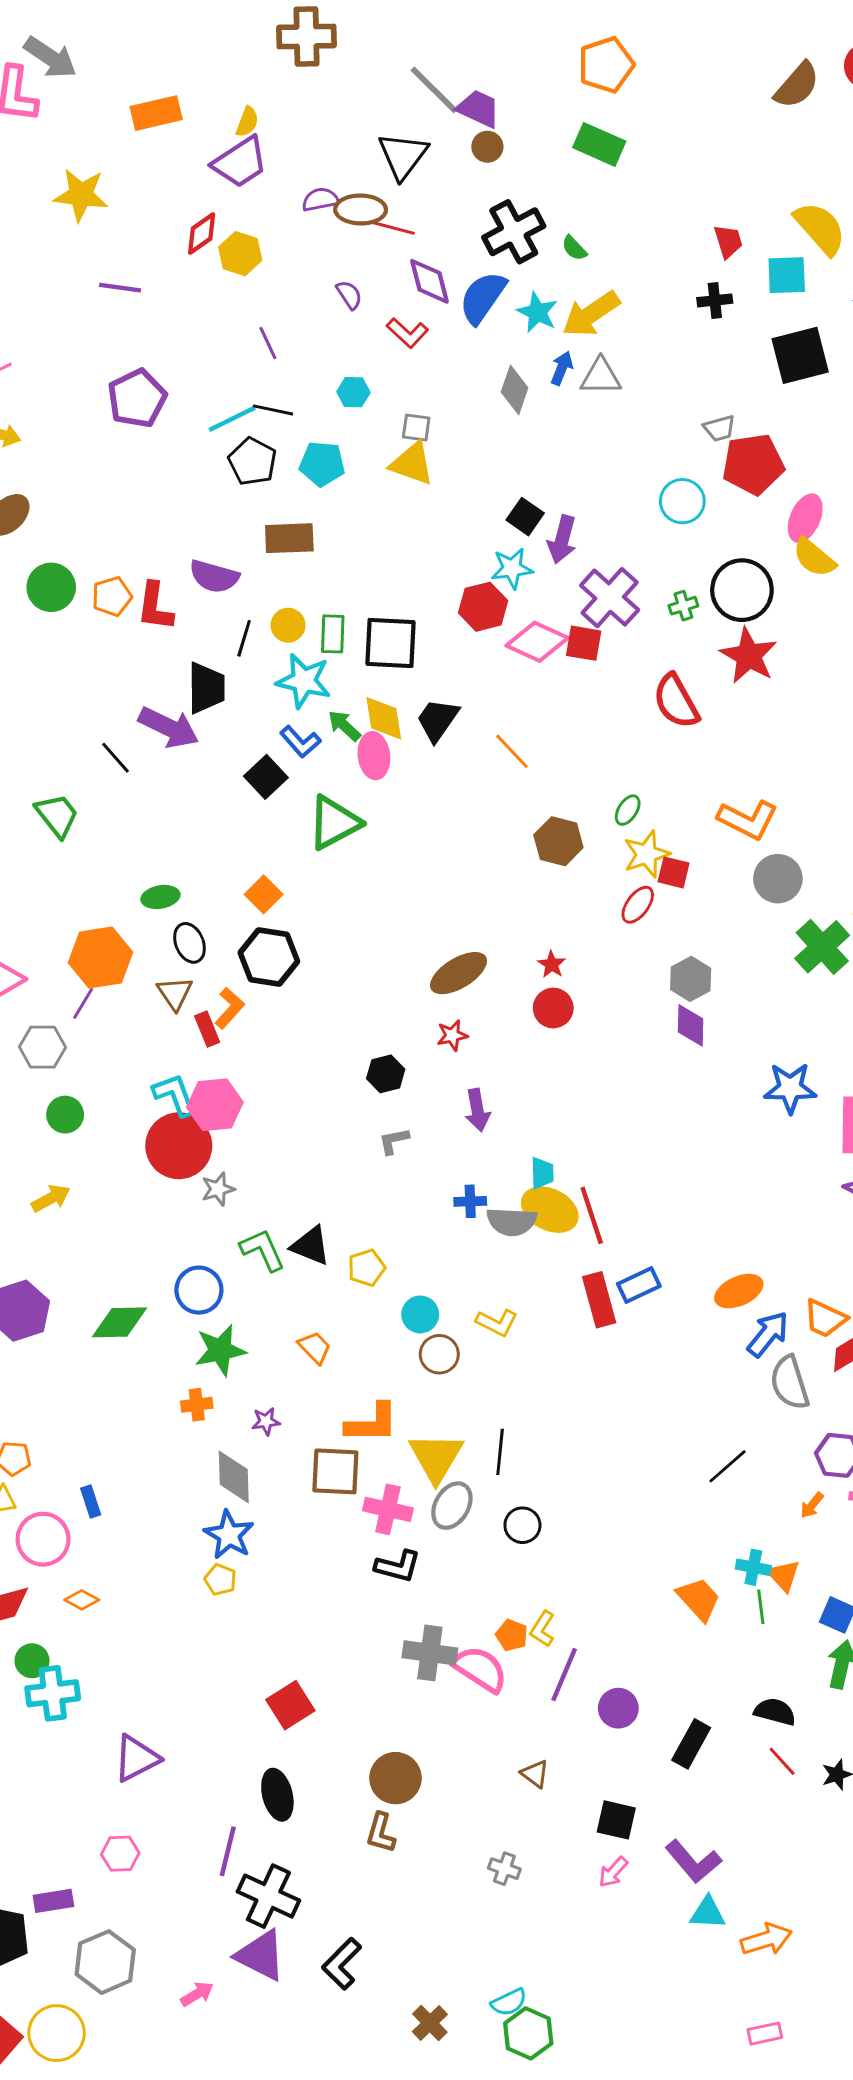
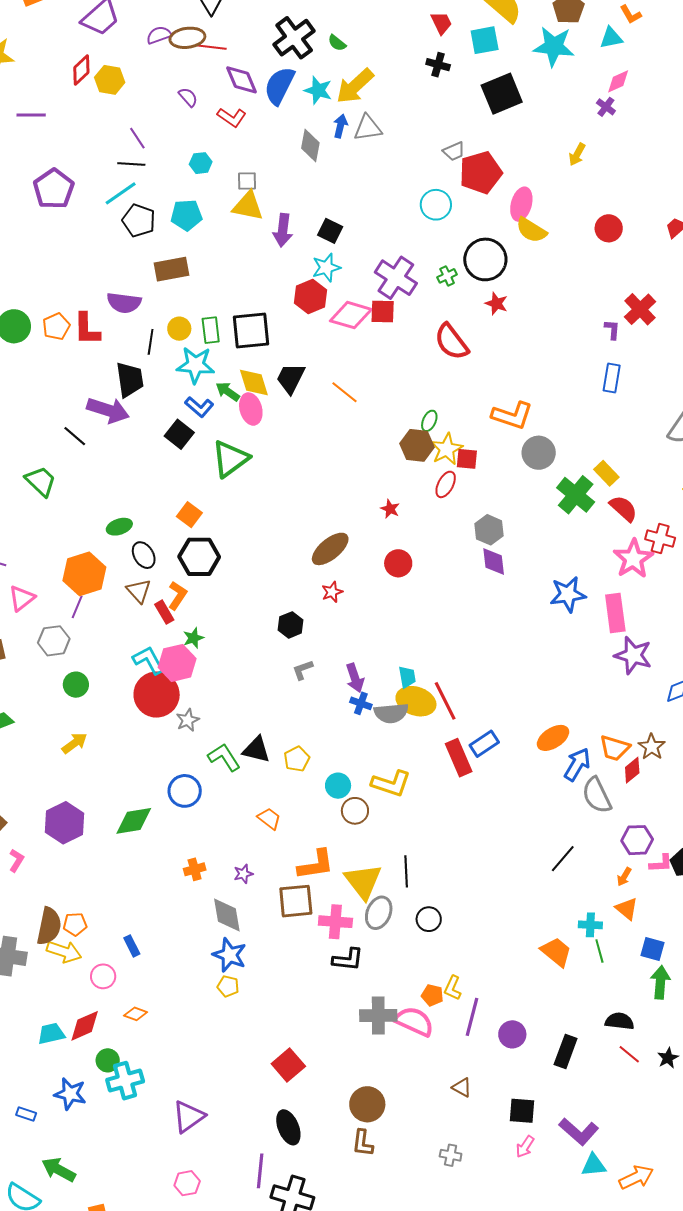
black cross: (715, 300) -> (438, 65), turned 30
black line: (273, 410) -> (131, 164), moved
purple arrow: (562, 539) -> (283, 230), moved
red star: (749, 656) -> (496, 304), size x0.6
brown hexagon: (558, 841) -> (417, 445), moved
red star: (552, 964) -> (390, 509), moved
purple arrow: (477, 1110) -> (355, 678), moved
blue cross: (470, 1201) -> (361, 703), turned 30
yellow L-shape: (497, 1323) -> (391, 784), size x1.4
green star: (220, 1350) -> (193, 638), moved, size x0.6
pink circle: (43, 1539) -> (103, 976), size x0.7
orange triangle: (784, 1576) -> (627, 909), moved

